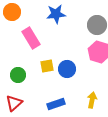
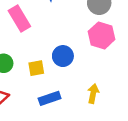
yellow square: (47, 66) -> (36, 68), moved

